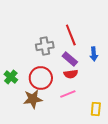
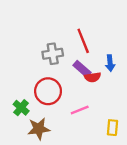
red semicircle: (71, 74) -> (93, 77), moved
green cross: (11, 77) -> (21, 108), moved
brown star: (33, 99) -> (39, 129), moved

